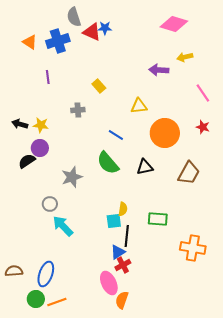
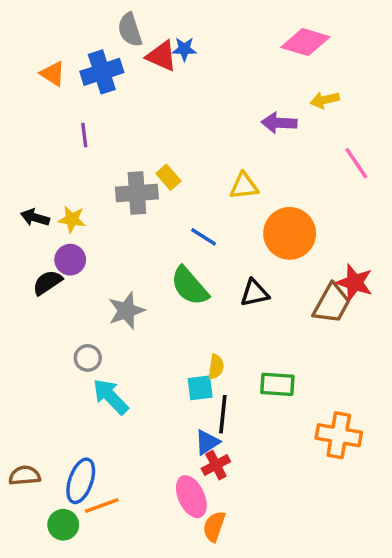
yellow rectangle: (99, 86) -> (168, 177), moved
gray cross: (78, 110) -> (137, 193), size x1.6
red star: (203, 127) -> (355, 283), moved, size x1.5
orange line: (57, 302) -> (102, 505), moved

